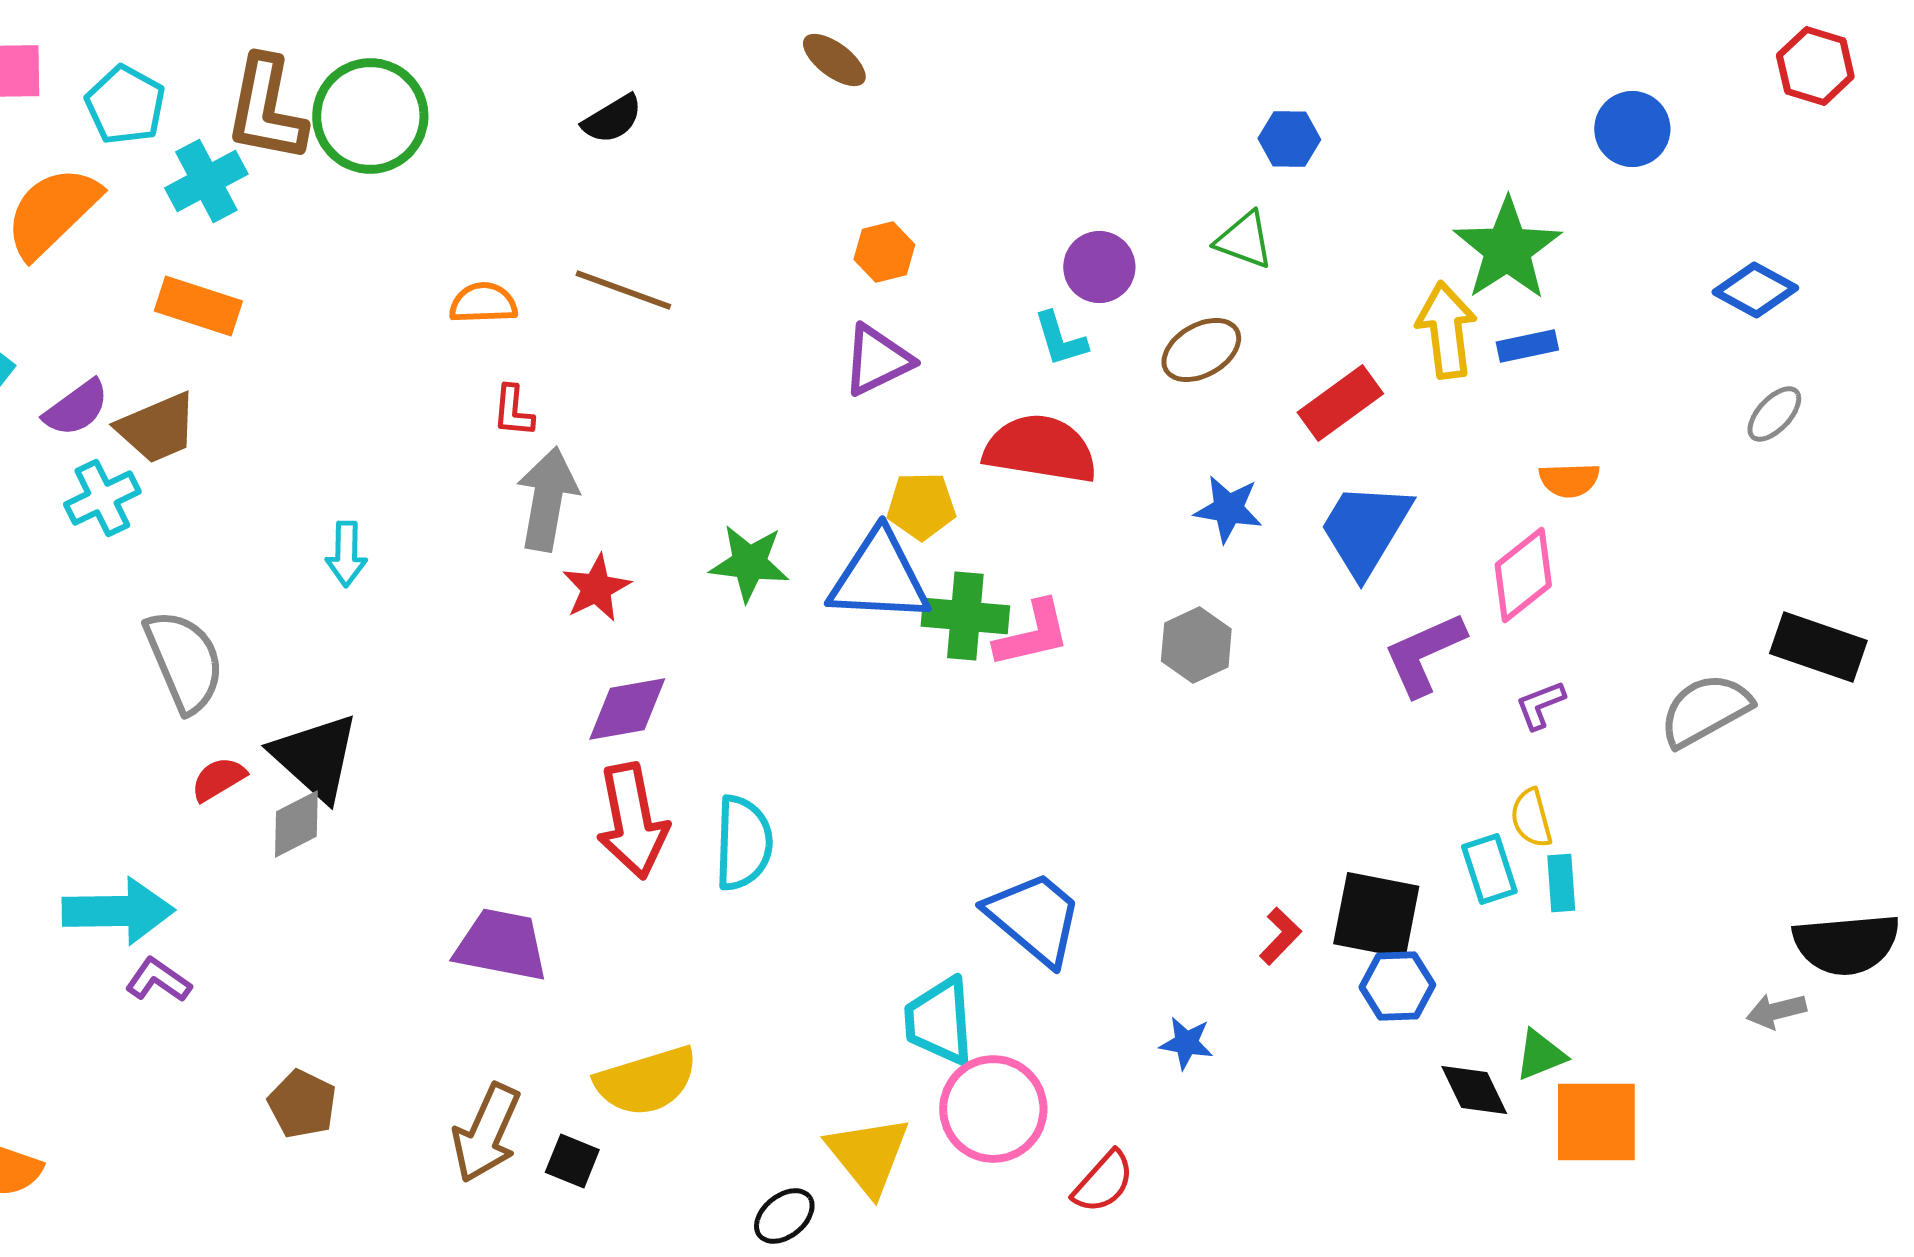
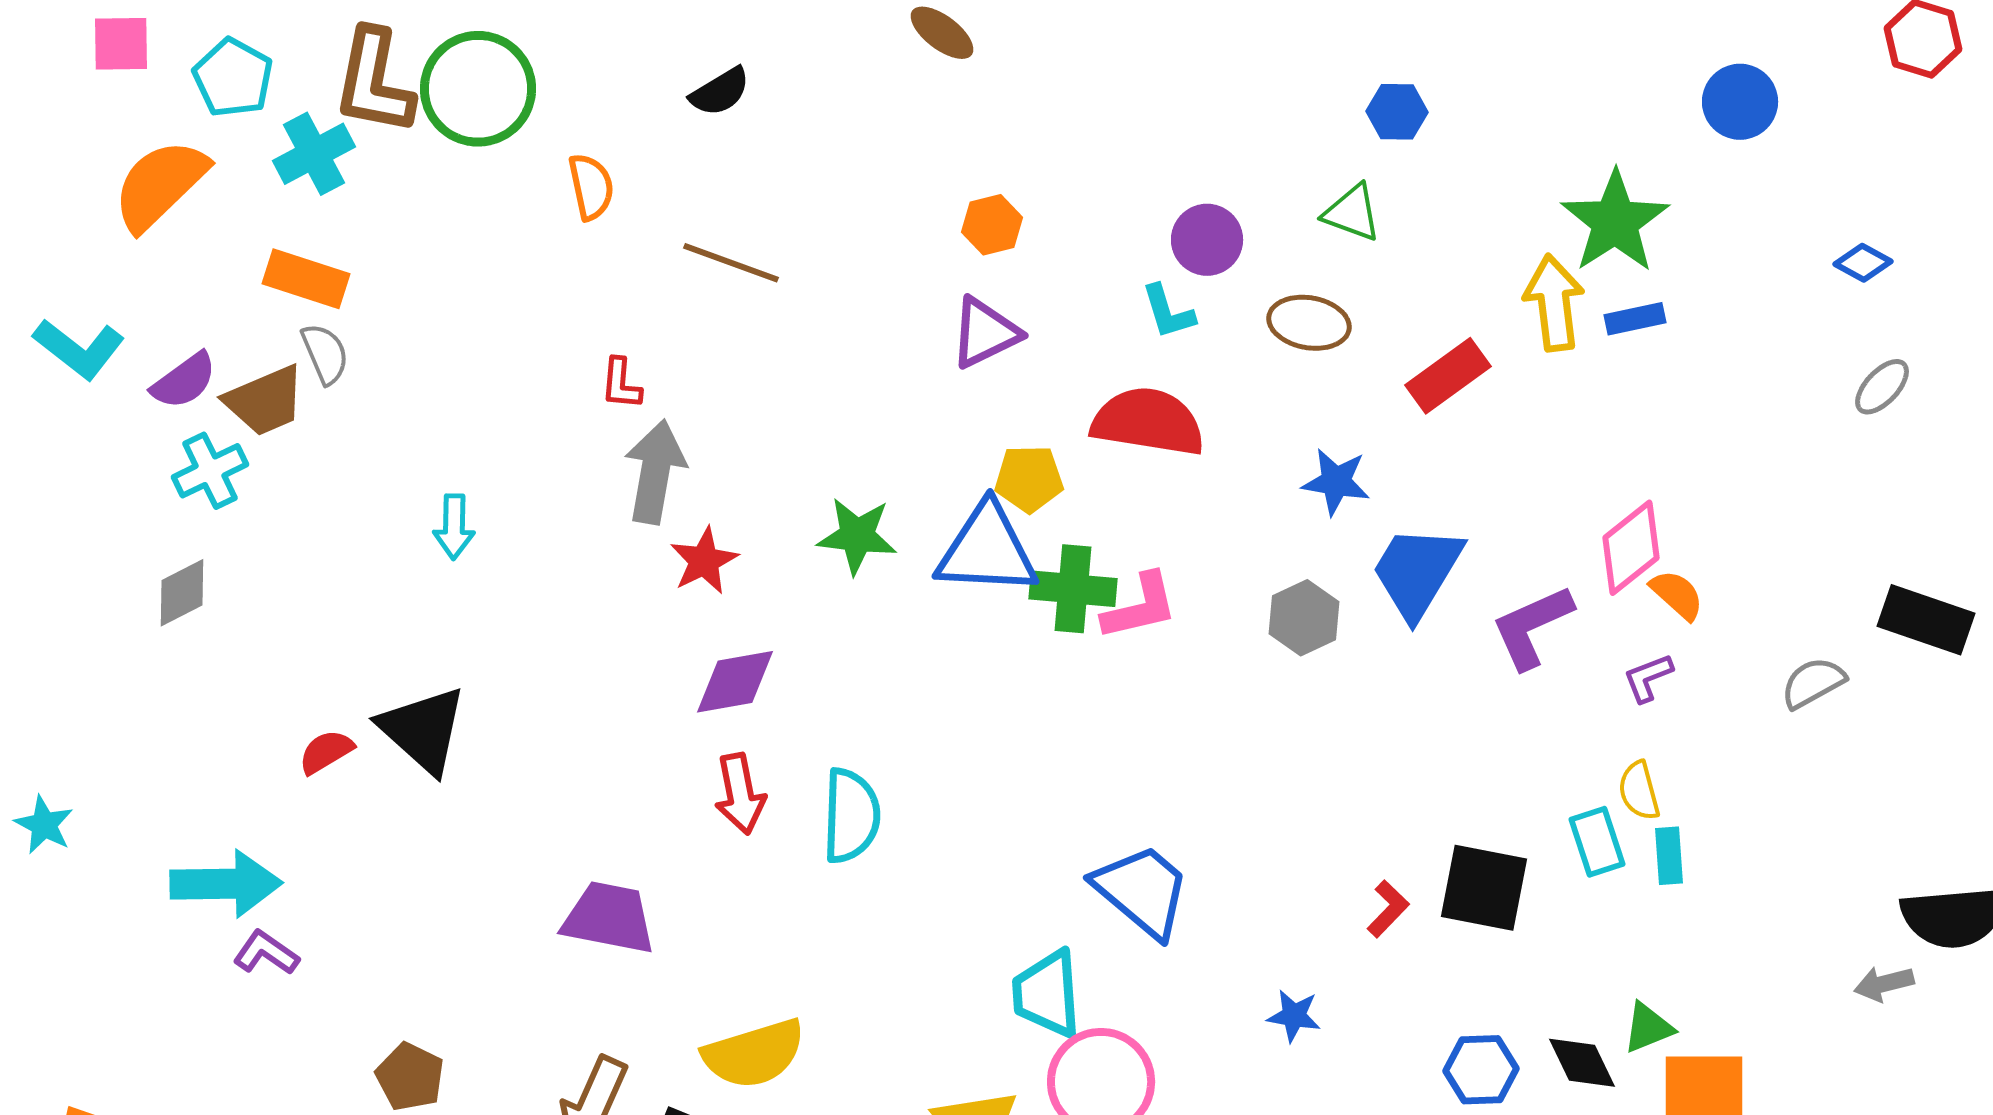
blue diamond: (1755, 290) -> (1863, 263), size x0.7
orange semicircle: (483, 303) -> (591, 187), moved, turned 80
brown ellipse: (1201, 350) -> (1309, 323), turned 40
orange semicircle: (1569, 480) -> (1677, 595), moved, turned -136
blue trapezoid: (1365, 529) -> (1417, 572), moved
gray semicircle: (184, 661) -> (325, 354), moved, size x0.6
gray semicircle: (1705, 710) -> (1813, 683), size x0.7
red arrow: (632, 821) -> (740, 794), size x0.7
gray diamond: (296, 824) -> (182, 593), moved
blue hexagon: (1397, 986) -> (1481, 1070), moved

